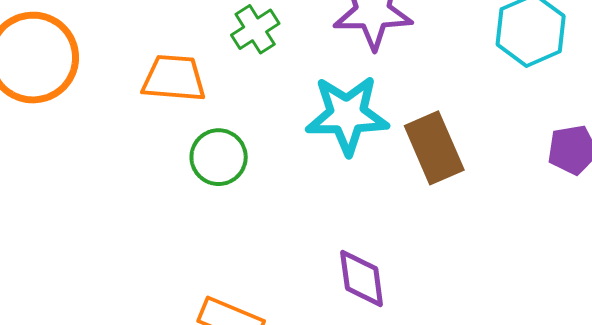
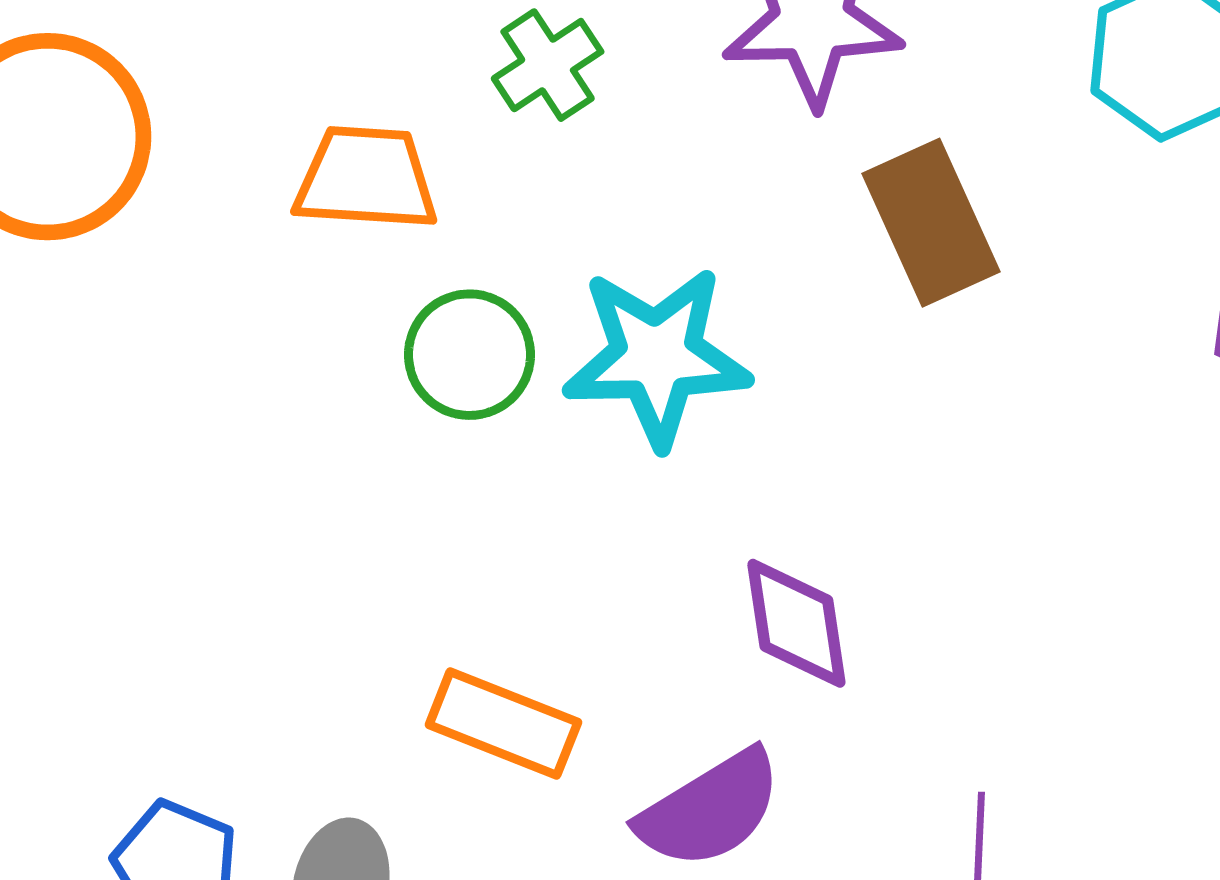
cyan star: (347, 115) -> (657, 357), moved
brown rectangle: (434, 148) -> (931, 223), moved

